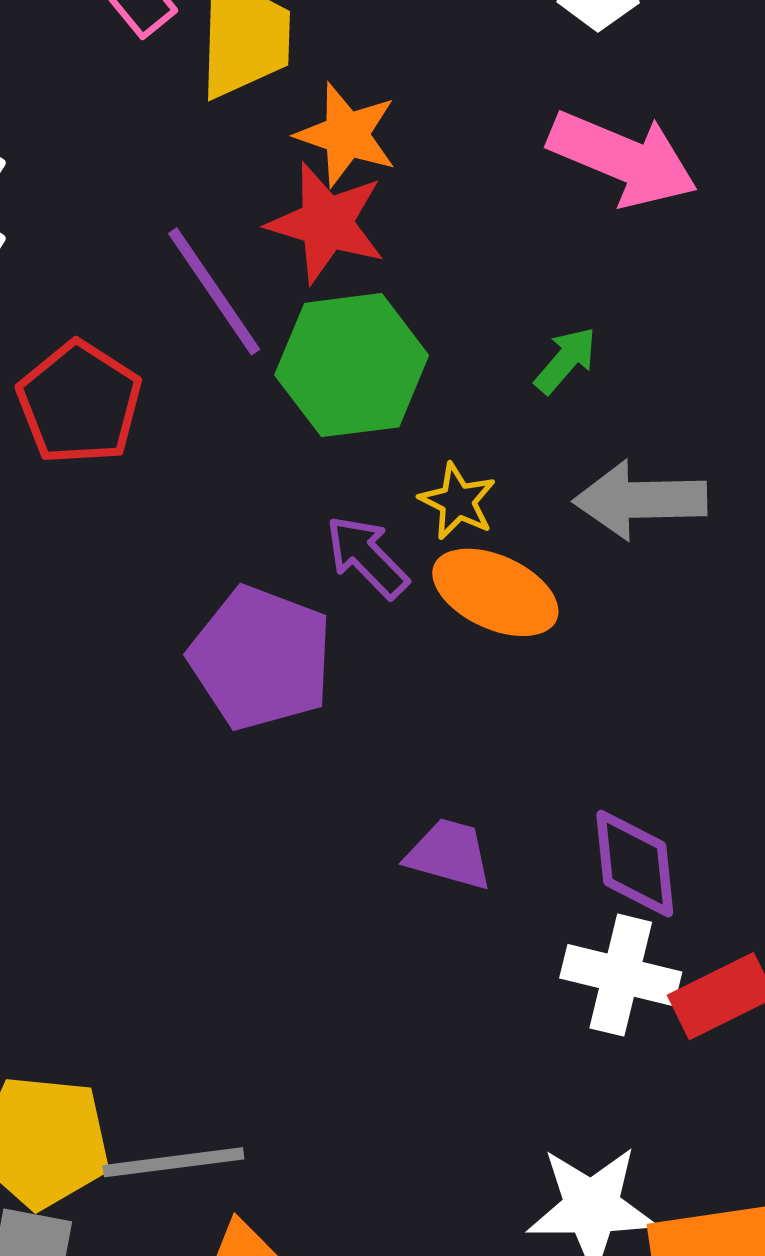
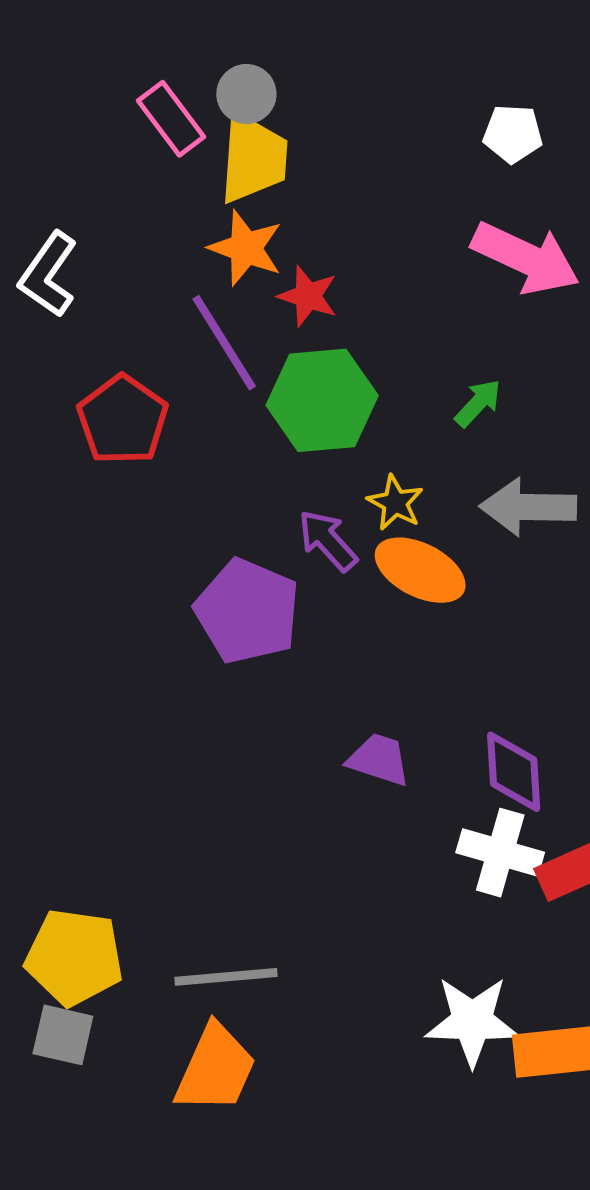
orange star: (346, 135) -> (246, 248), moved
red star: (326, 223) -> (308, 296), size x0.7
gray line: (174, 1162) -> (226, 977), moved

